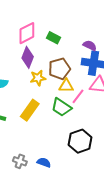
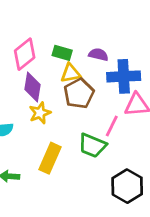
purple semicircle: (90, 46) -> (98, 55), moved
yellow star: (38, 78) -> (40, 113), moved
yellow triangle: (66, 86) -> (71, 73), moved

